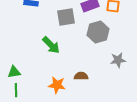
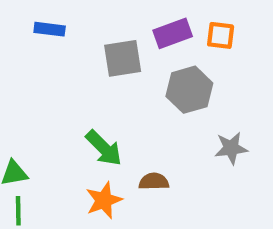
green arrow: (51, 45) -> (104, 148), moved
orange star: (57, 85) -> (104, 200), turned -30

